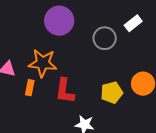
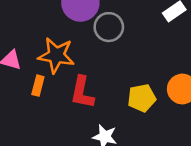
gray circle: (105, 38) -> (109, 27), moved

